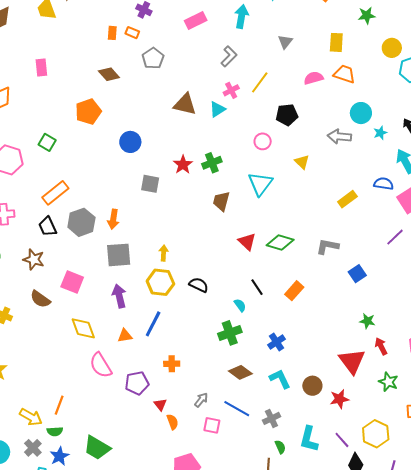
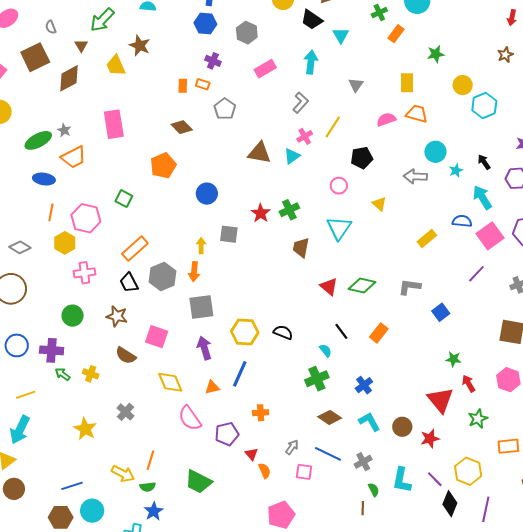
pink rectangle: (41, 68) -> (114, 124), size x1.6
yellow arrow: (164, 253) -> (201, 246), moved
green star: (388, 382) -> (478, 419), turned 30
gray cross: (33, 448) -> (125, 412), moved
green trapezoid: (97, 448) -> (198, 482), moved

